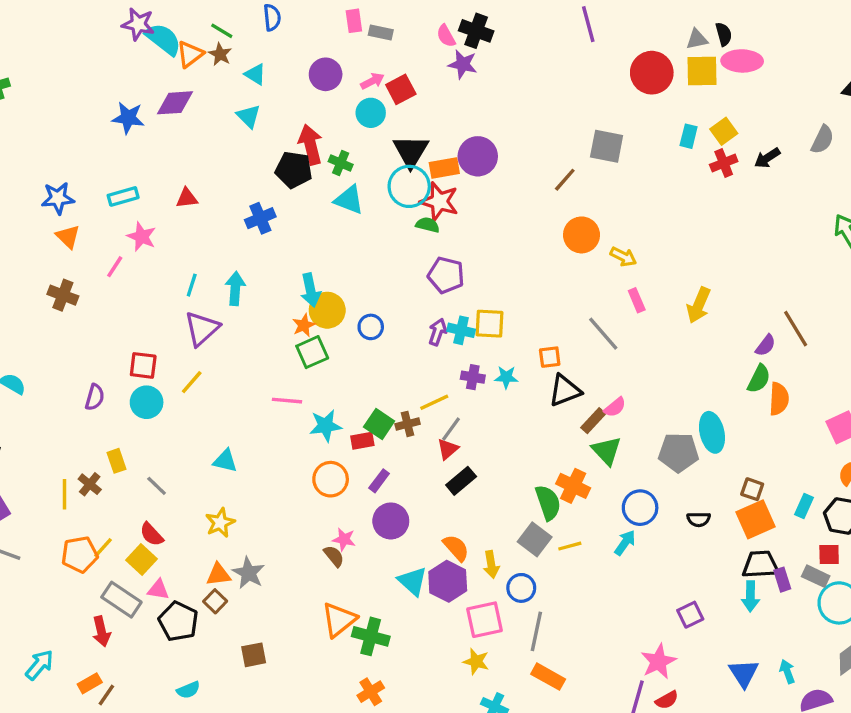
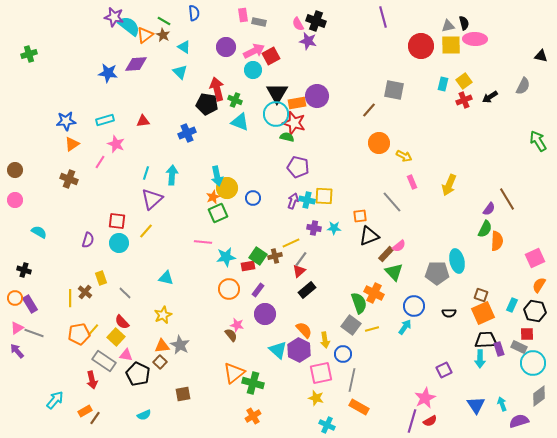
pink arrow: (372, 81) -> (254, 51), size x1.5
orange triangle: (68, 237) -> (72, 144), turned 42

